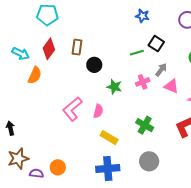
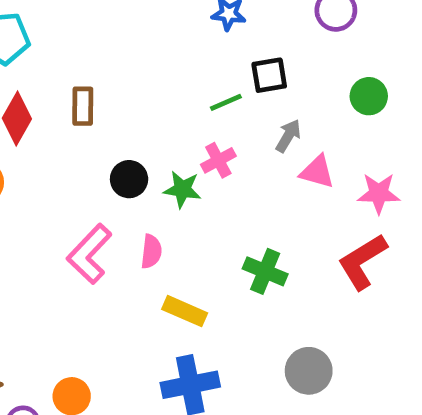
black square: (156, 44) -> (269, 75), turned -35
black circle: (94, 65) -> (129, 179), moved
pink cross: (143, 82) -> (218, 160), moved
gray circle: (149, 161) -> (309, 371), moved

